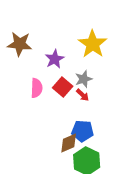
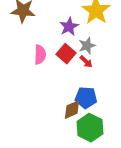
purple star: (55, 59) -> (69, 27), moved

